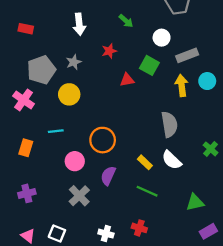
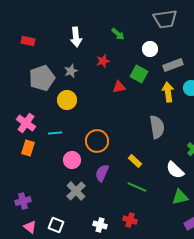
pink cross: (24, 100) -> (26, 123), moved
white semicircle: (172, 160) -> (175, 170), moved
purple cross: (27, 193) -> (23, 201), moved

